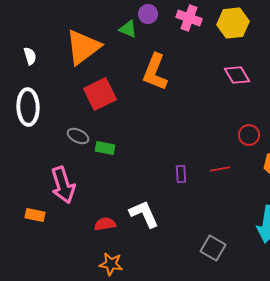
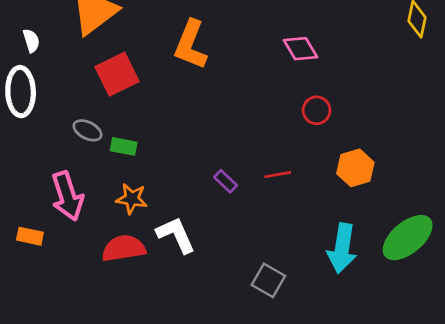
white semicircle: (30, 56) -> (31, 41), moved
red circle: (249, 135) -> (317, 110), moved
purple rectangle: (181, 174) -> (225, 181), turned -42
red semicircle: (105, 224) -> (124, 248), size x1.5
orange star: (111, 264) -> (132, 199), moved

